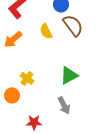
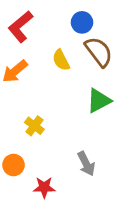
green triangle: (69, 75) -> (99, 101), moved
orange circle: (12, 95) -> (13, 165), moved

